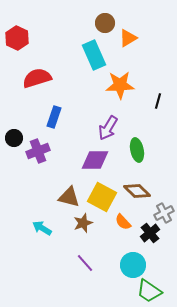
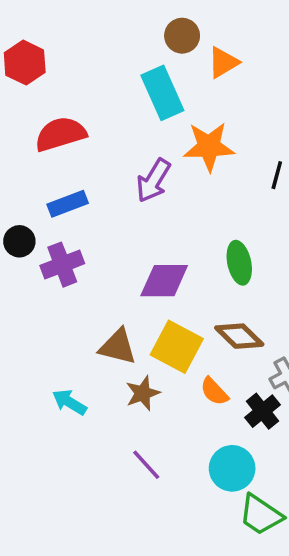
blue rectangle: (54, 117) -> (68, 204), moved, turned 50
purple arrow: (108, 128) -> (153, 180), moved

